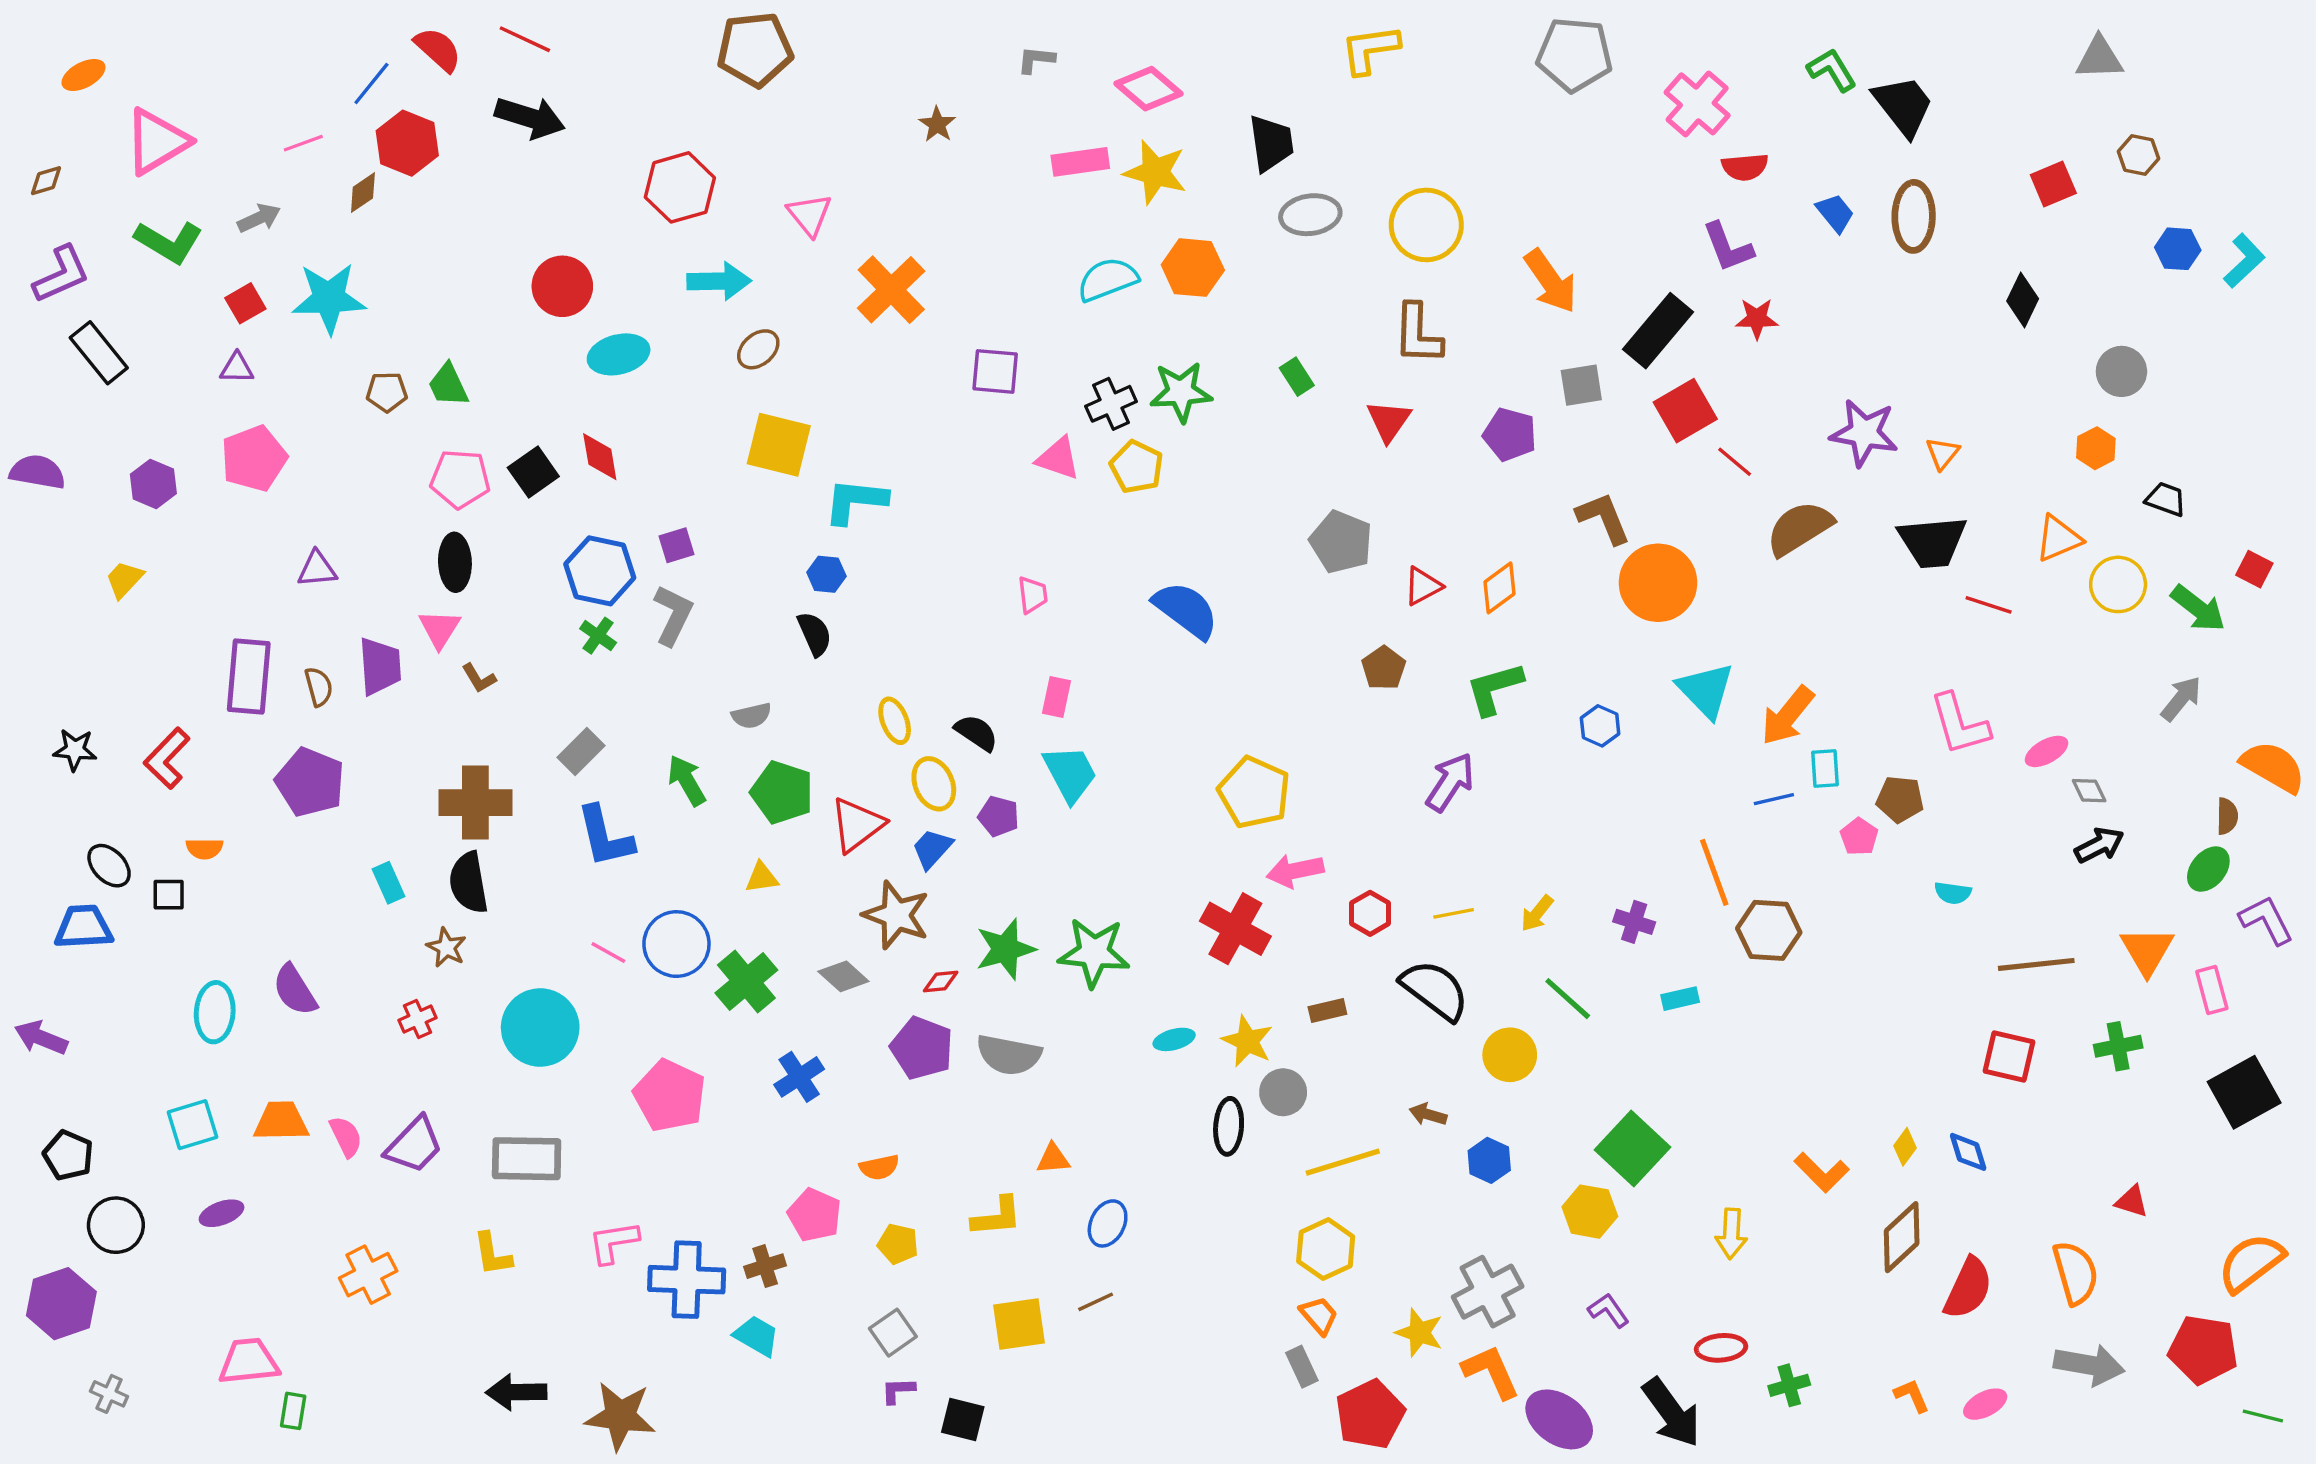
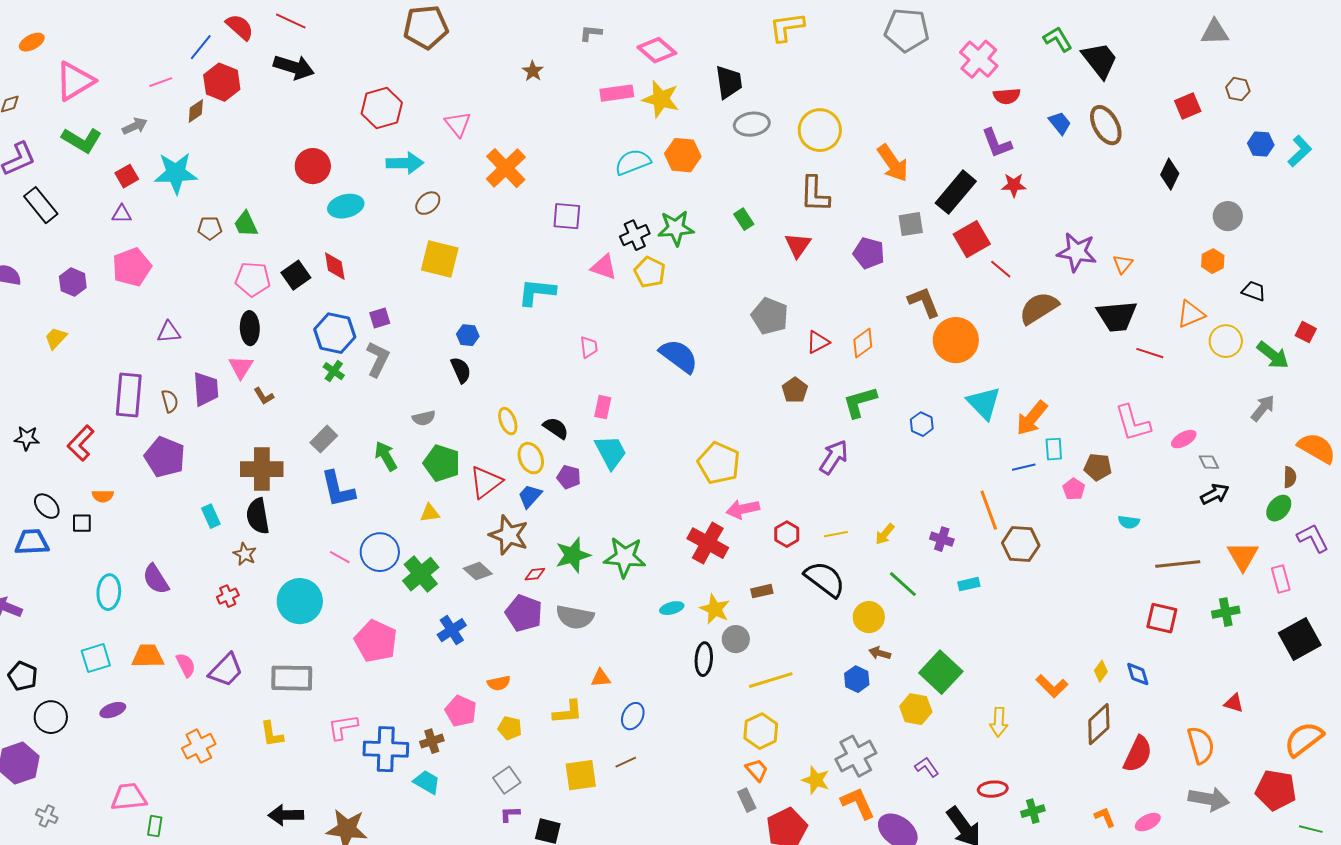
brown ellipse: (1914, 216) -> (1106, 125), turned -30
cyan L-shape: (855, 501) -> (537, 292), moved
brown arrow: (1428, 1114) -> (880, 653), moved

